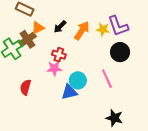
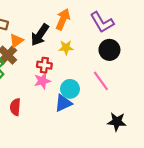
black arrow: (60, 27) -> (40, 35), size x1.5
yellow star: (103, 29) -> (66, 48), moved
orange arrow: (82, 31) -> (63, 19), moved

